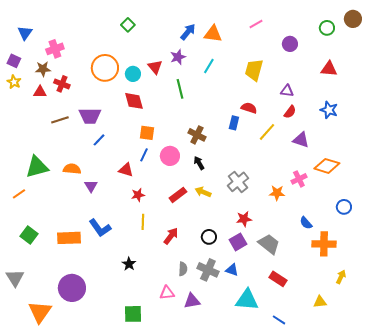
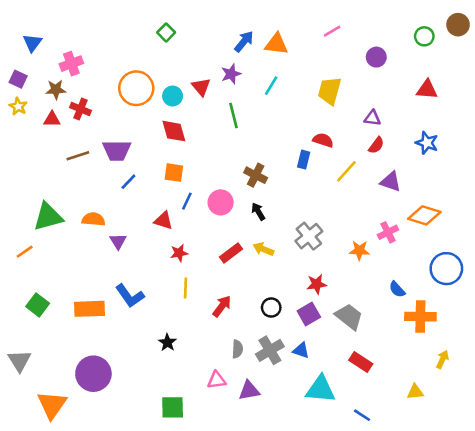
orange square: (147, 133) -> (174, 173), moved
blue circle: (344, 207) -> (446, 269), size x1.6
gray cross: (208, 270) -> (270, 350), turned 35

